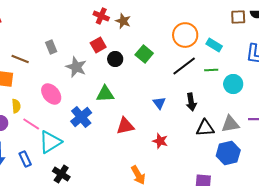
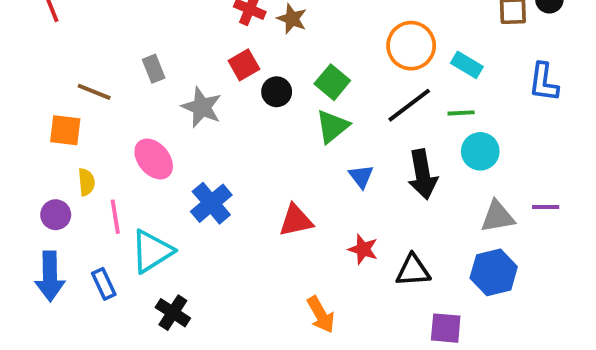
cyan circle: (233, 84) -> (480, 151), moved
green triangle: (105, 94) -> (332, 126), moved, turned -36
black arrow: (191, 102) -> (423, 174), size x1.4
pink line: (31, 124) -> (115, 217), turned 48
black triangle: (205, 128) -> (413, 270), moved

